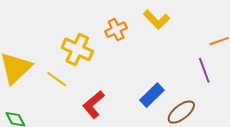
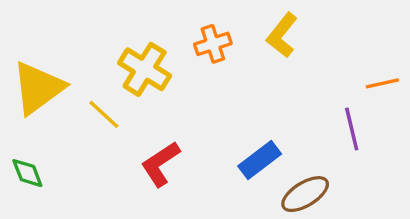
yellow L-shape: (156, 20) -> (282, 35), turned 76

